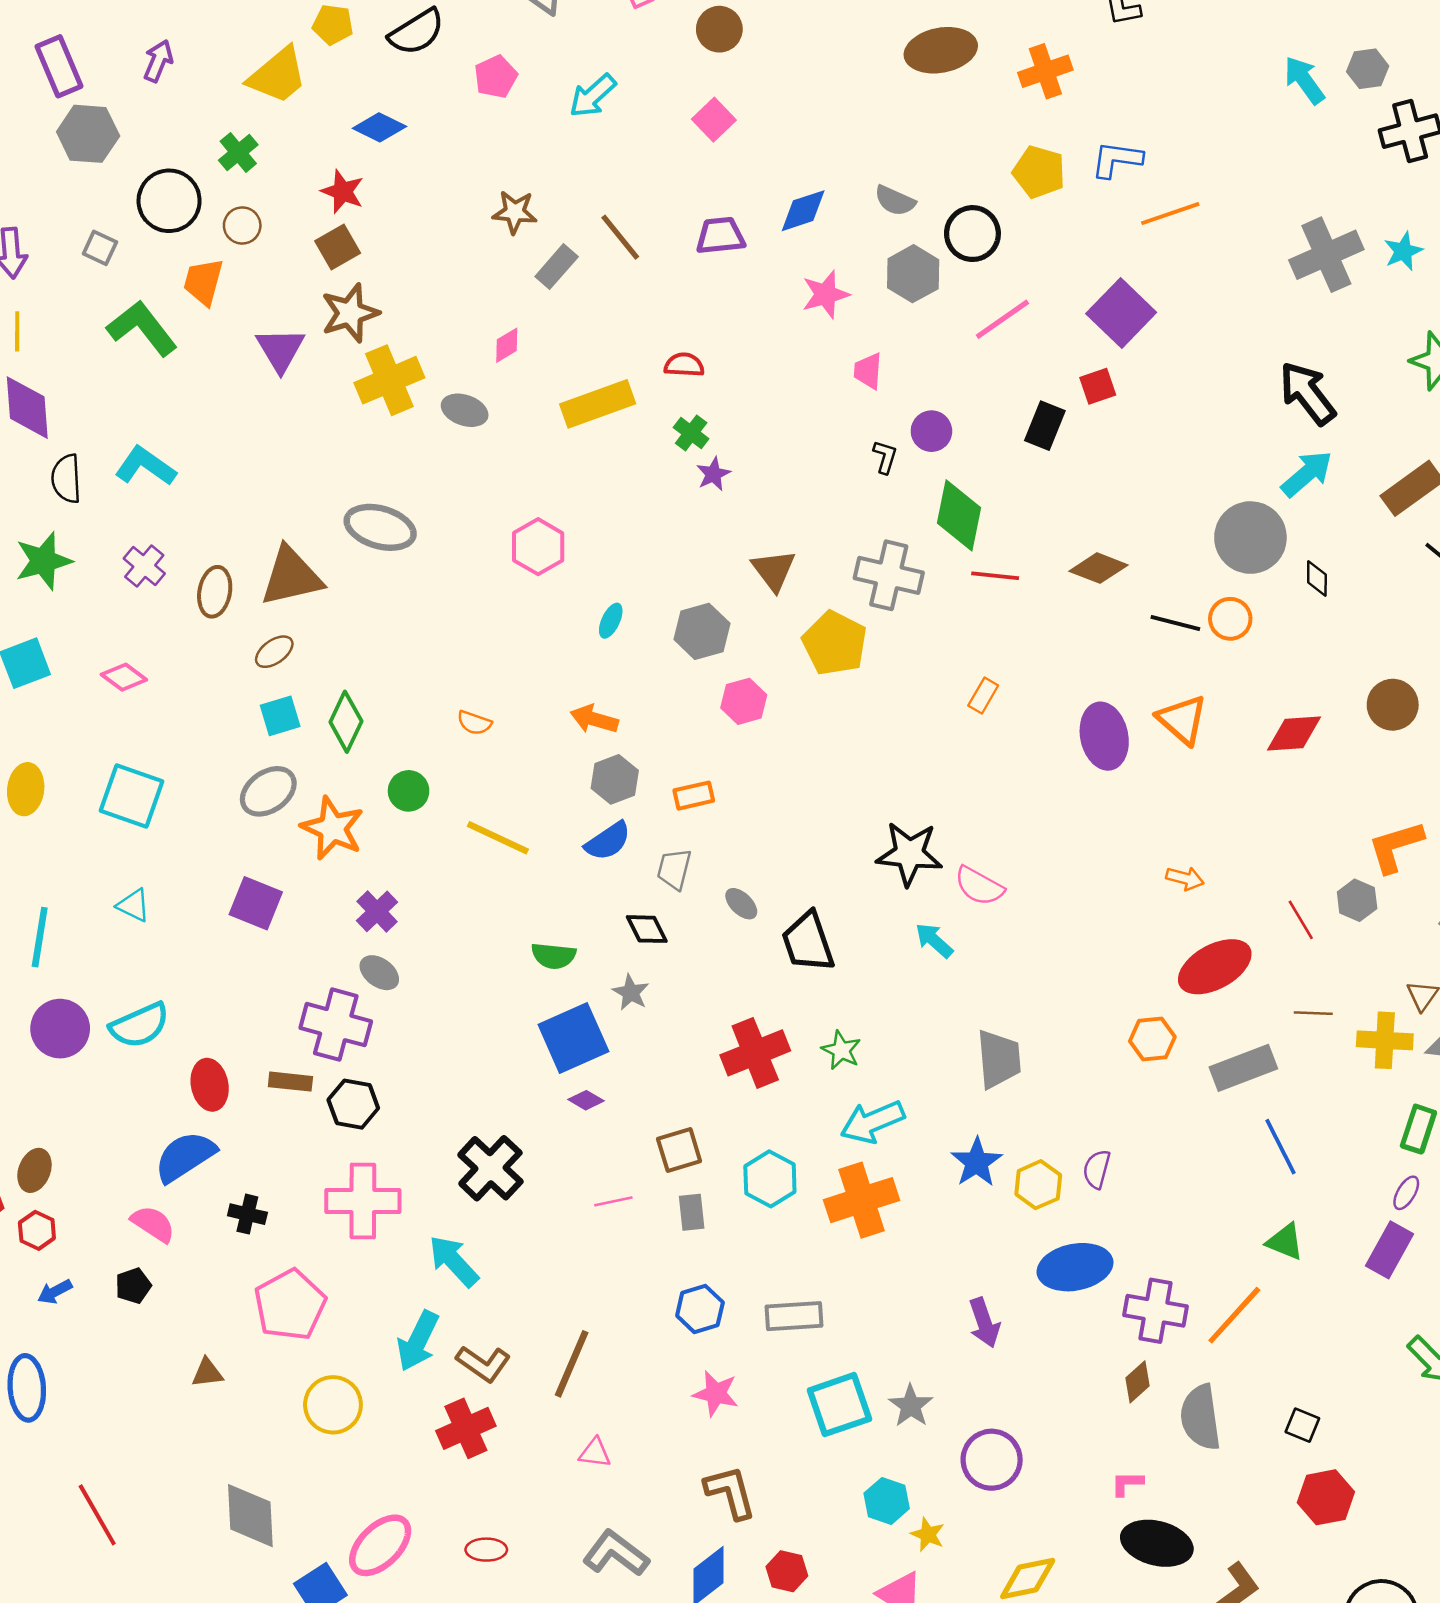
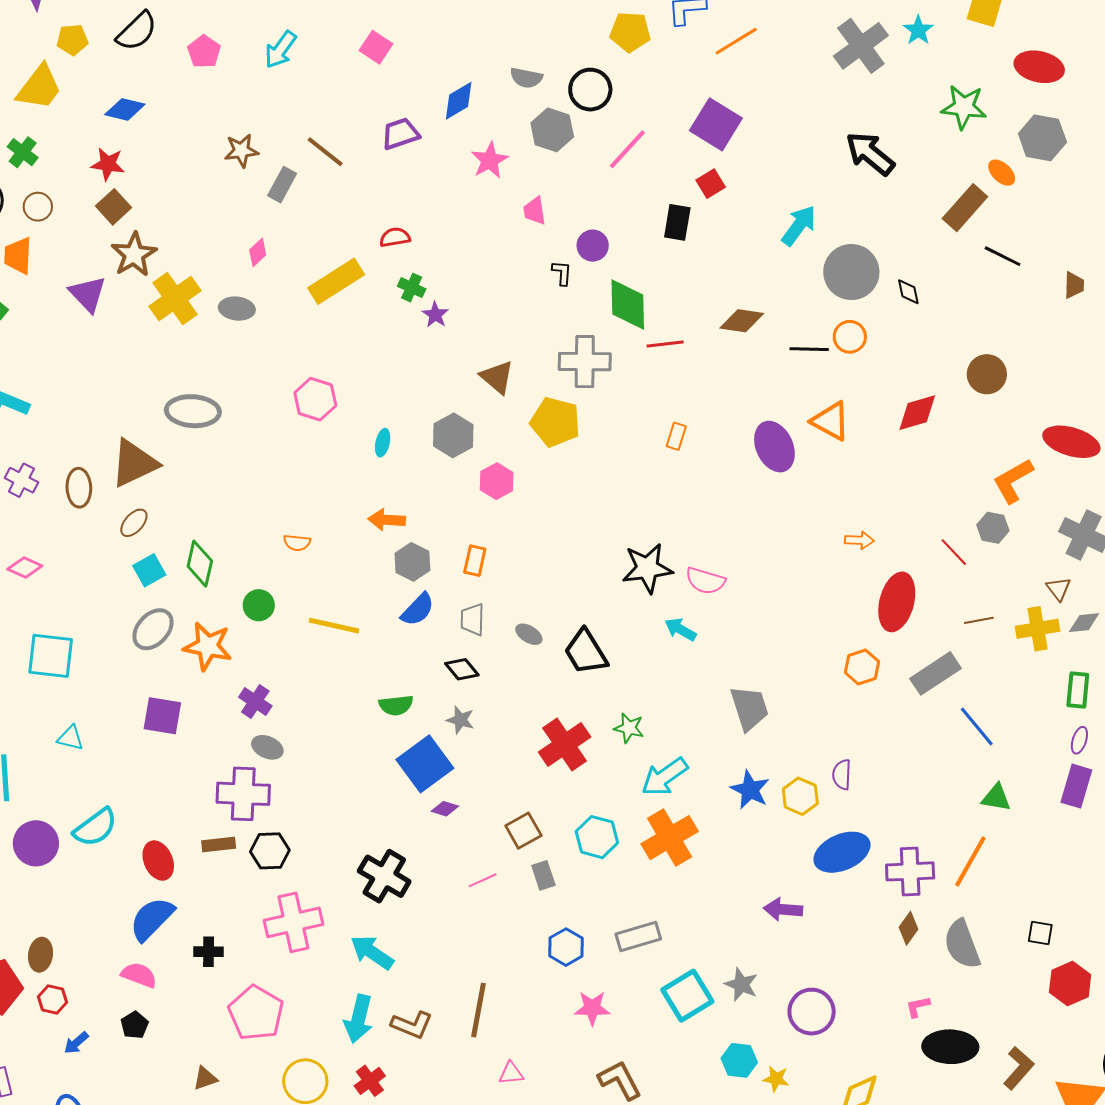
cyan arrow: (1307, 474) -> (799, 225), moved
orange rectangle: (694, 796) -> (475, 561), turned -52
red ellipse: (1215, 967) -> (897, 602), turned -34
purple arrow: (984, 1323) -> (783, 909), turned 126
red cross: (466, 1428) -> (370, 1081), moved, size x0.7

